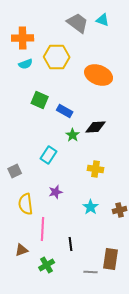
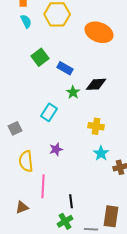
cyan semicircle: (26, 64) -> (26, 21), turned -96
green square: (40, 100) -> (40, 57), turned 30
cyan star: (91, 207) -> (101, 153), moved
green cross: (47, 265) -> (65, 221), moved

